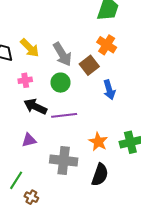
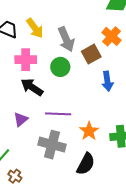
pink cross: (25, 80) -> (26, 60), size x1.5
purple line: (64, 115) -> (58, 114), moved
purple triangle: (29, 140) -> (21, 119), turned -35

